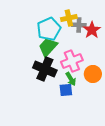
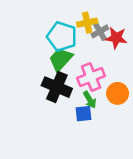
gray cross: (79, 25) -> (100, 31), turned -32
cyan pentagon: (49, 29) -> (62, 37), turned -30
red star: (92, 30) -> (116, 38), turned -30

